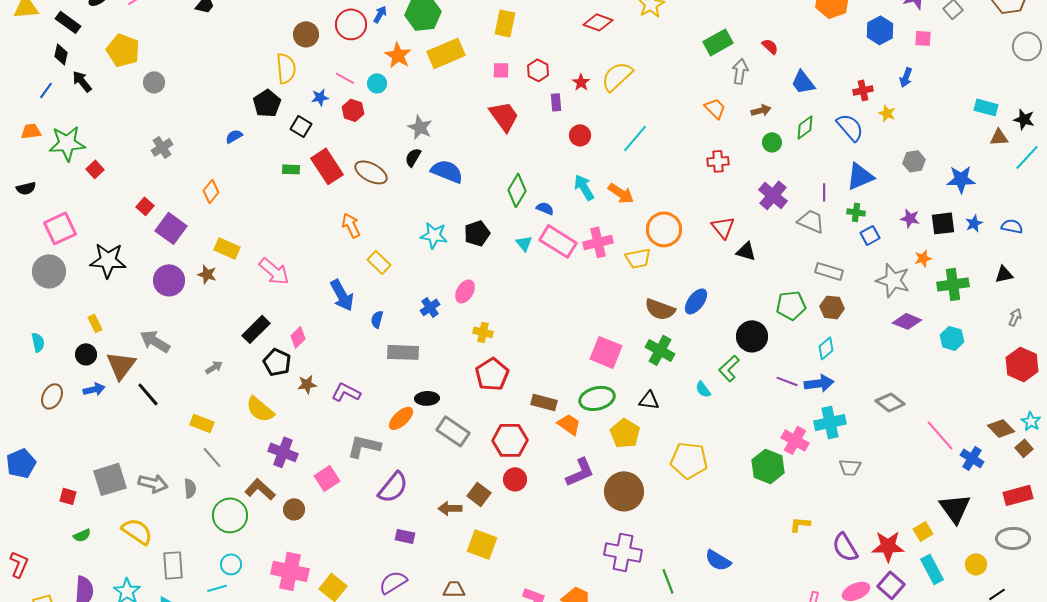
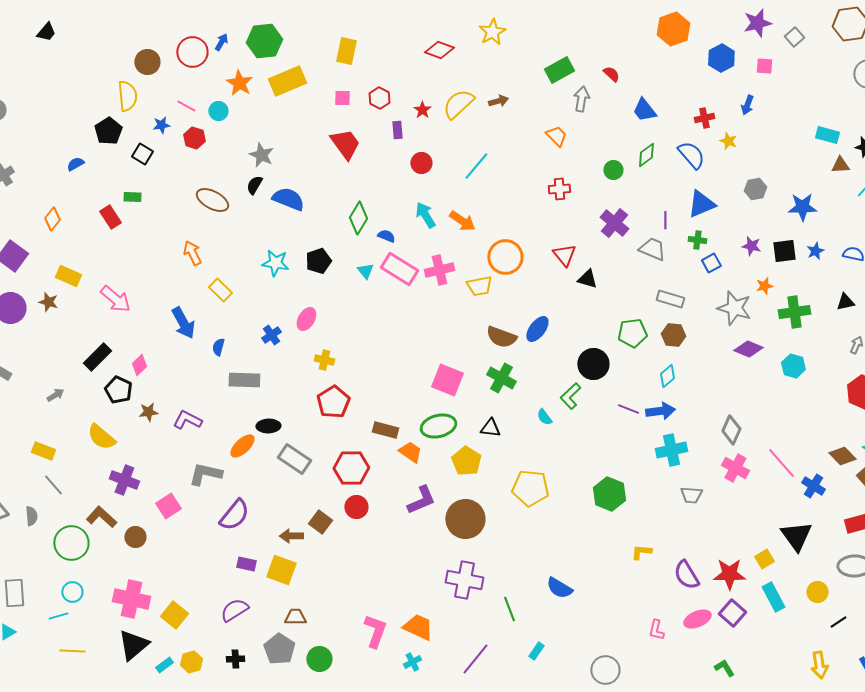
brown arrow: (761, 110) -> (498, 101), moved
red rectangle: (327, 166) -> (110, 217), moved, size x0.7
gray diamond: (890, 402) -> (731, 430), turned 76
pink cross: (795, 440) -> (735, 468), moved
yellow square: (482, 544) -> (281, 570), moved

